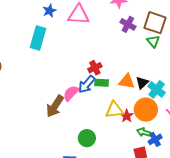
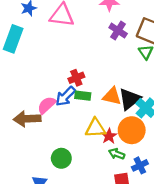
black triangle: (142, 83) -> (130, 99), size x1.5
brown arrow: (55, 106) -> (27, 119), turned 50
green arrow: (144, 132) -> (117, 154), moved

